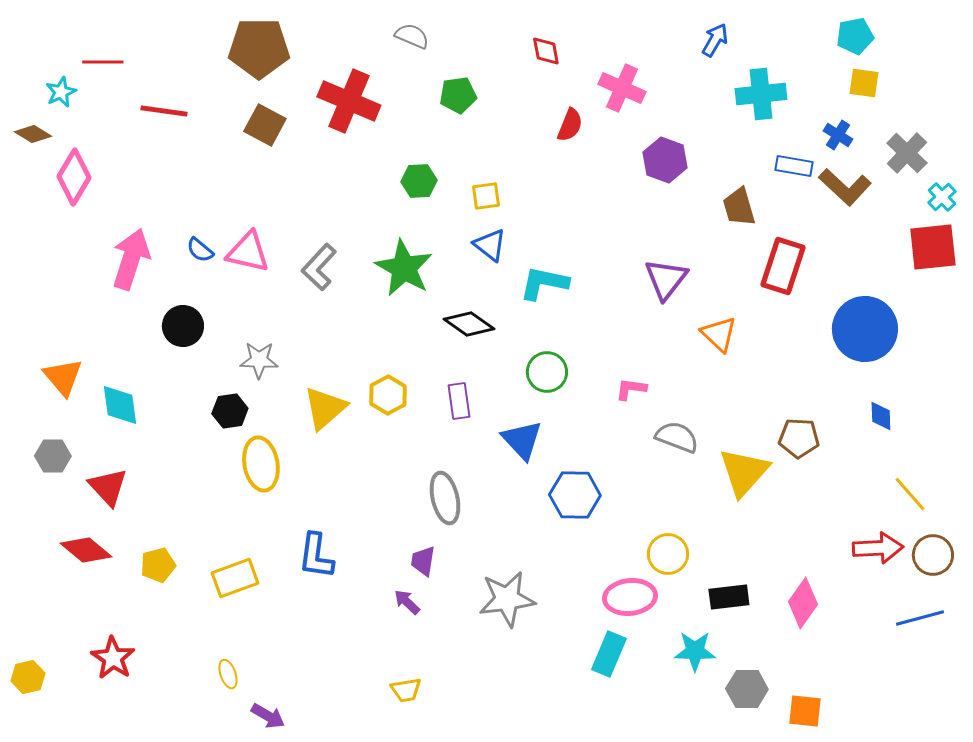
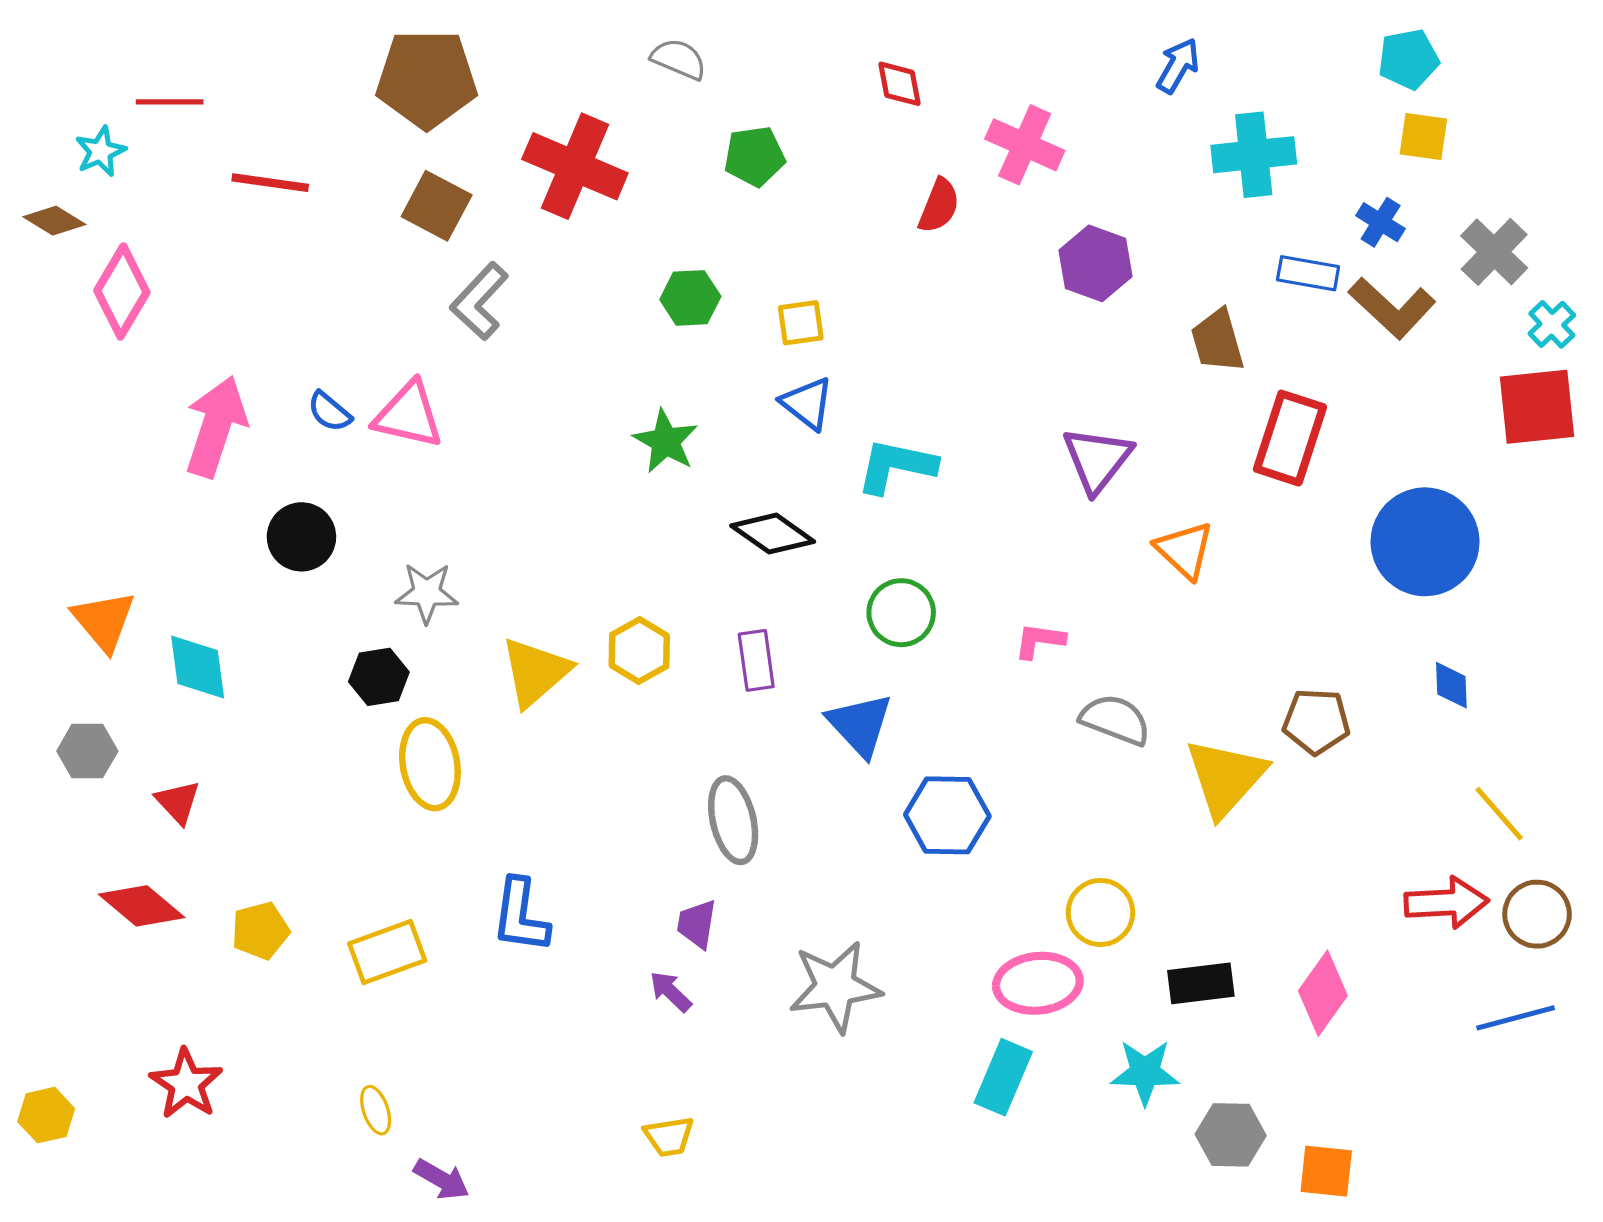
gray L-shape: (319, 267) -> (479, 301), moved
green star: (404, 268) -> (666, 441), size x0.7
red triangle: (108, 487) -> (178, 802), size x0.7

